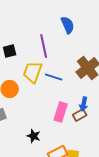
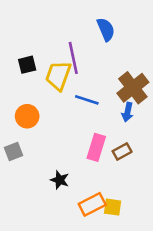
yellow trapezoid: (33, 72) -> (58, 76), moved
blue arrow: (84, 104) -> (127, 112), moved

